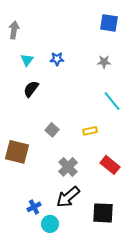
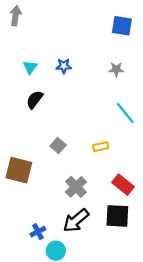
gray arrow: (14, 30) -> (16, 16), moved
black square: (103, 213) -> (117, 216), moved

